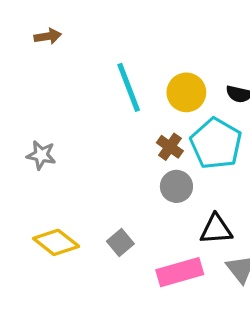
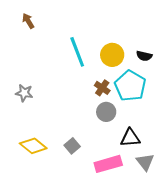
brown arrow: (48, 36) -> (28, 21), turned -112

